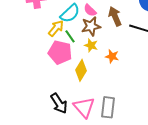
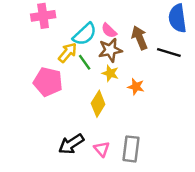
pink pentagon: (60, 52) -> (48, 82), moved
black arrow: (59, 103) -> (71, 144), turned 90
pink triangle: (84, 107) -> (102, 149), size x0.6

